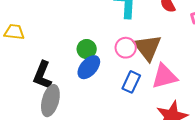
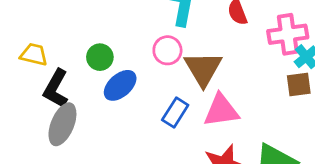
yellow trapezoid: (14, 32) -> (34, 55), moved
pink circle: (126, 48) -> (167, 50), moved
green circle: (87, 49) -> (100, 57), moved

